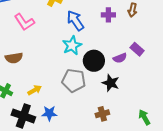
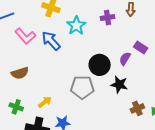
blue arrow: (75, 21) -> (51, 41), moved
cyan star: (72, 45) -> (76, 26), moved
purple semicircle: (120, 58) -> (125, 59), turned 152
brown cross: (102, 114) -> (137, 108), moved

